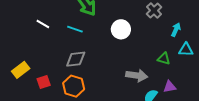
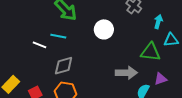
white line: (43, 24) -> (39, 45), moved
green triangle: (164, 59) -> (151, 52), size x1.5

